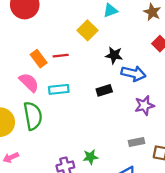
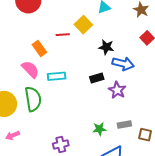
red line: (61, 56) -> (63, 35), moved
purple star: (144, 105) -> (117, 90), moved, turned -30
green star: (90, 157) -> (99, 129), moved

